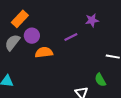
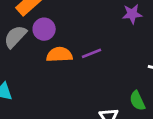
purple line: (71, 37) -> (92, 53), moved

